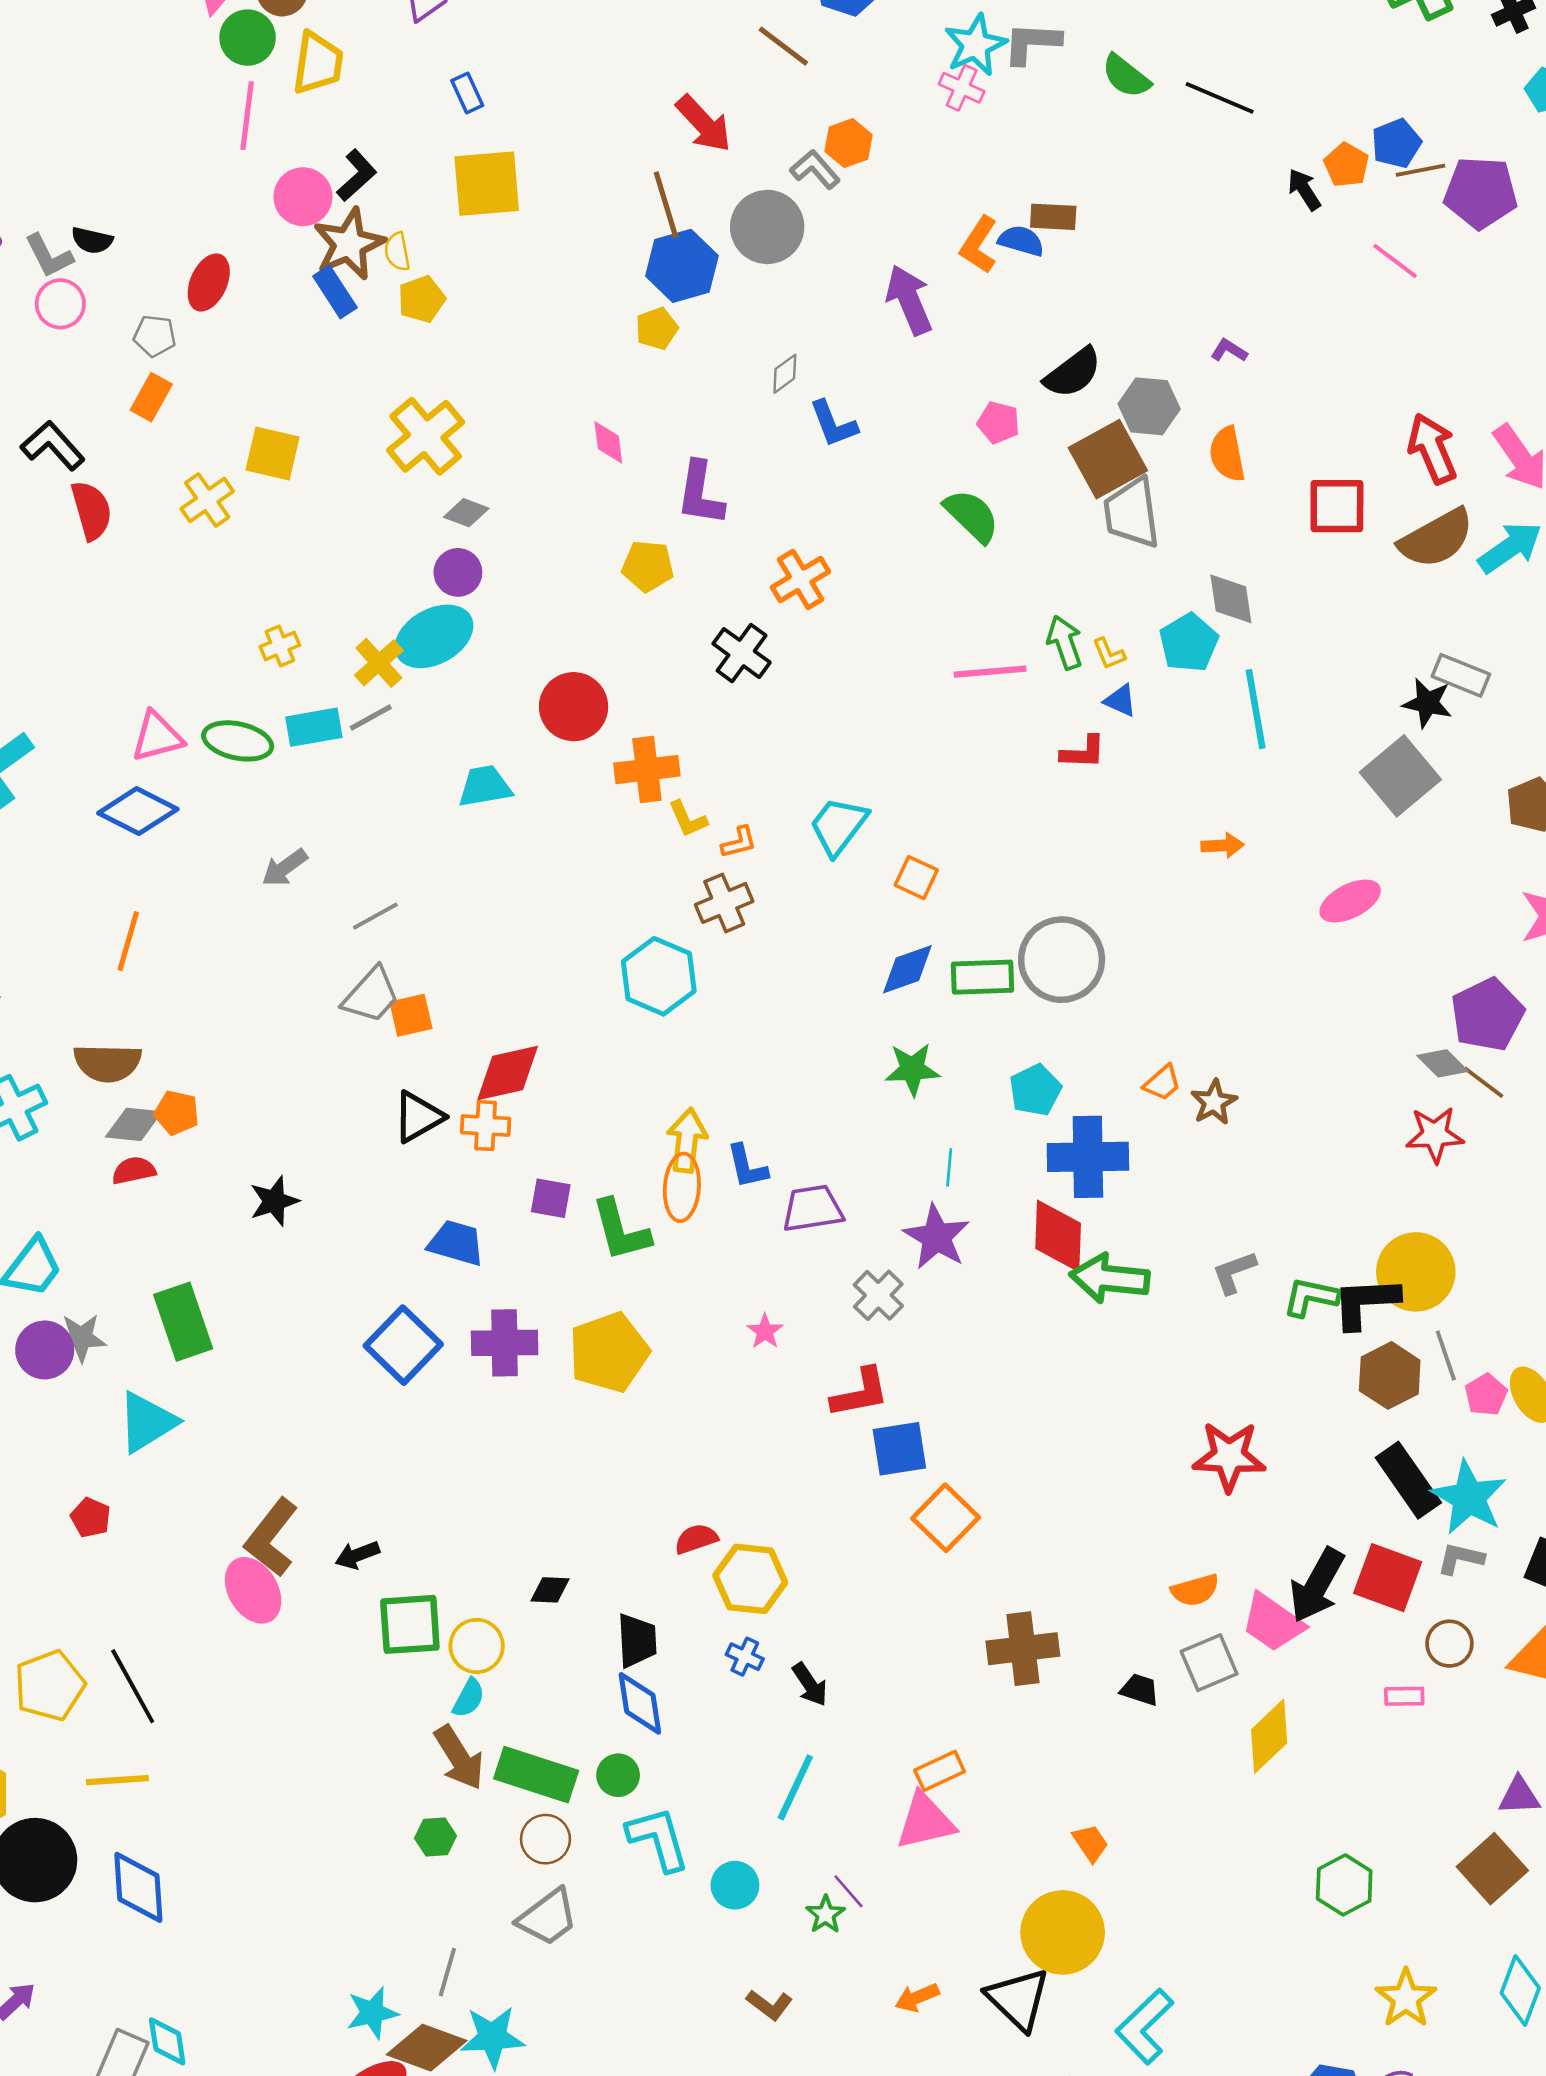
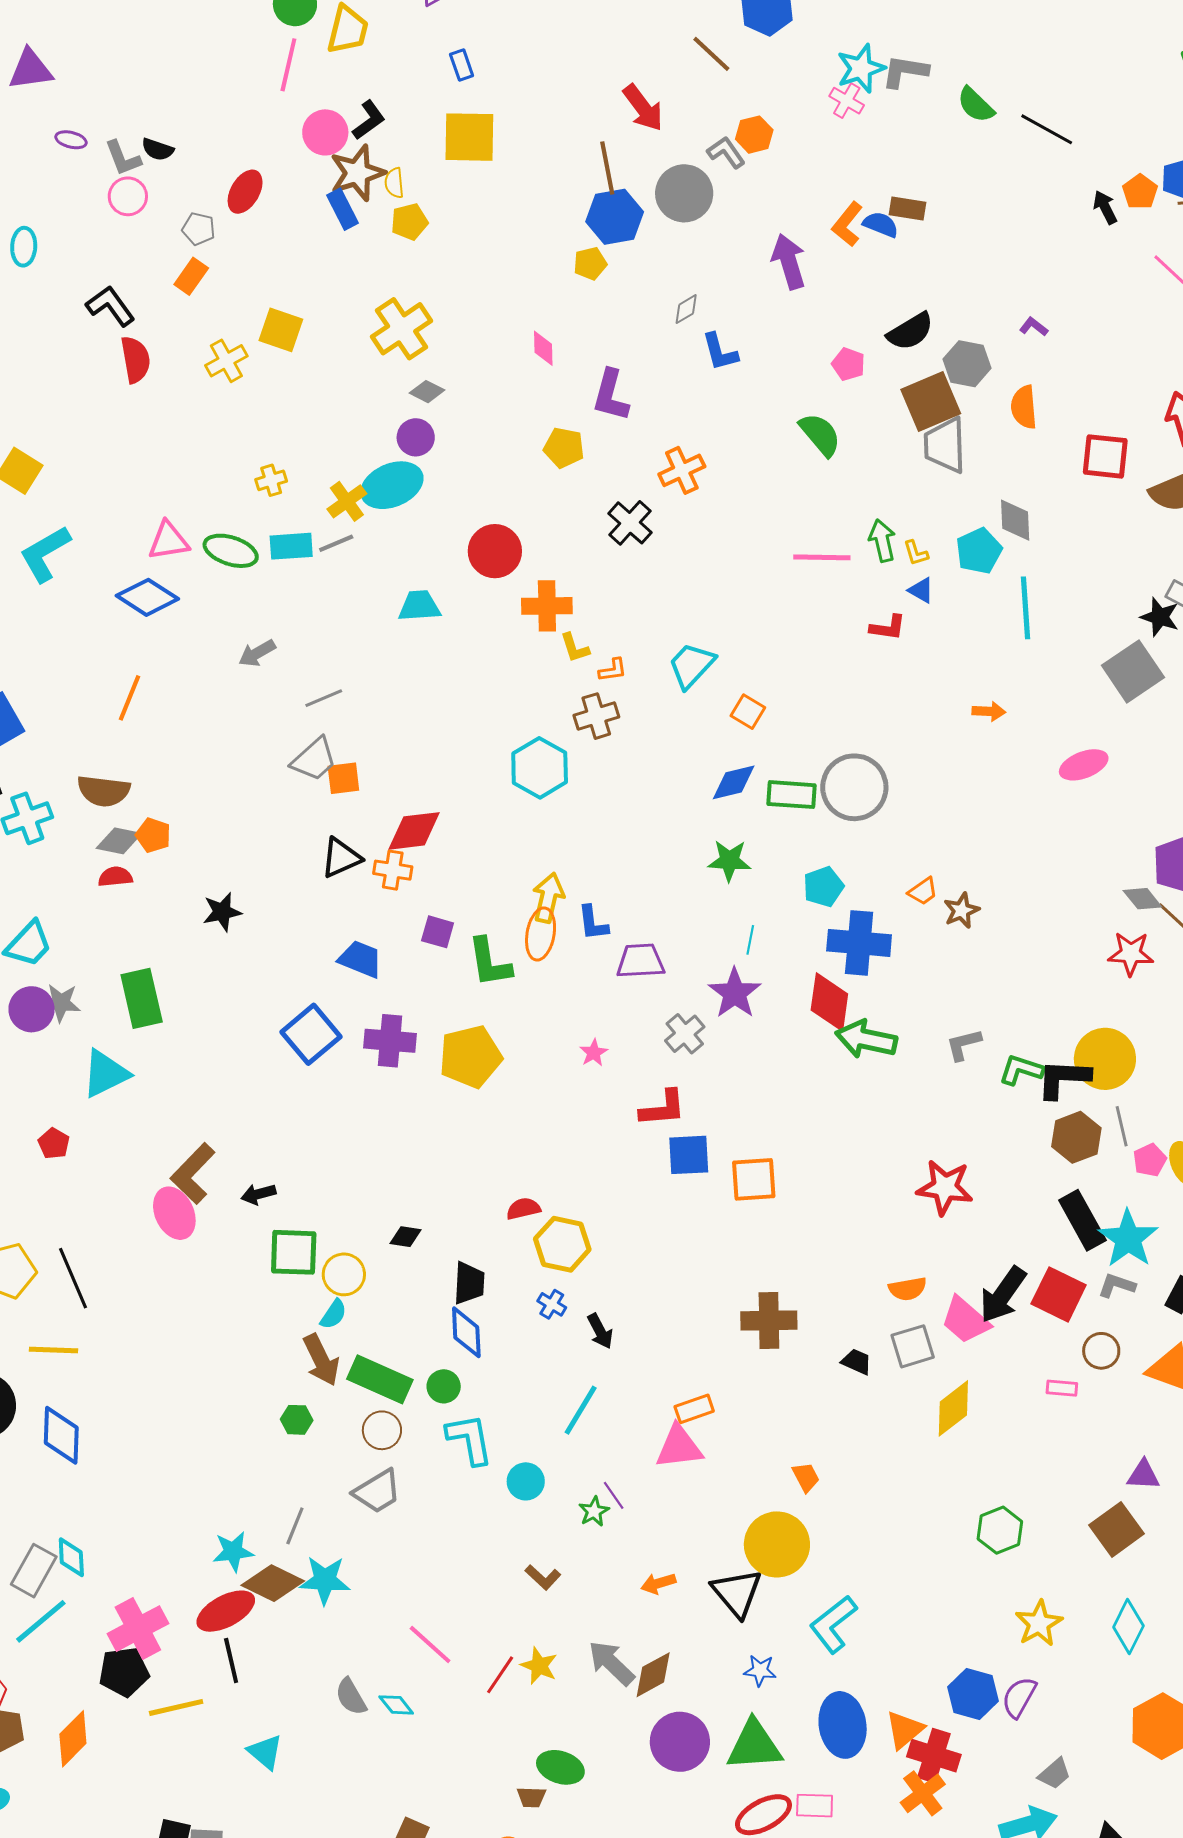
orange square: (946, 1518) -> (754, 1179), moved, turned 36

